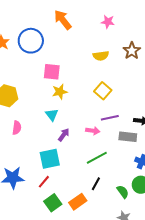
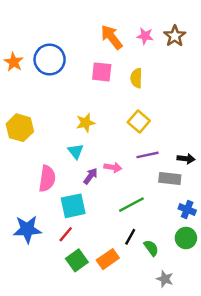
orange arrow: (63, 20) -> (112, 37), moved
brown star: (132, 51) -> (175, 36), moved
yellow semicircle: (101, 56) -> (136, 78), turned 98
pink square: (52, 72) -> (102, 72), moved
pink semicircle: (17, 128) -> (47, 179), moved, size x1.5
pink arrow: (93, 131) -> (113, 167), moved
green semicircle: (123, 192) -> (151, 248), moved

